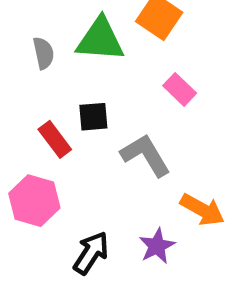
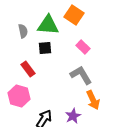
black square: (93, 117) -> (45, 48), moved
gray L-shape: (146, 155) -> (81, 75), moved
orange arrow: (202, 210) -> (93, 100), turned 36

